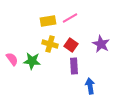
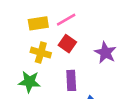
red square: (71, 45) -> (67, 44), moved
green star: (32, 61) -> (29, 82), moved

